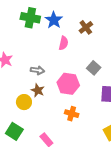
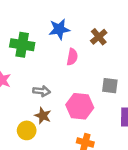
green cross: (30, 18) -> (22, 45), moved
blue star: (54, 20) -> (59, 29), turned 30
gray square: (94, 68) -> (110, 86), turned -32

